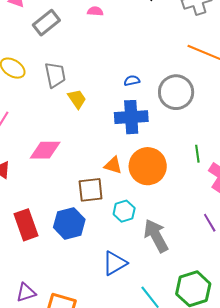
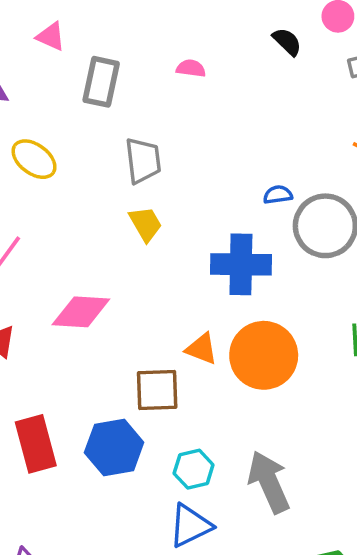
gray rectangle: (46, 23) -> (101, 82), turned -44
gray trapezoid: (55, 75) -> (143, 161), moved
blue semicircle: (132, 81) -> (278, 195), moved
cyan hexagon: (124, 211) -> (194, 469), moved

